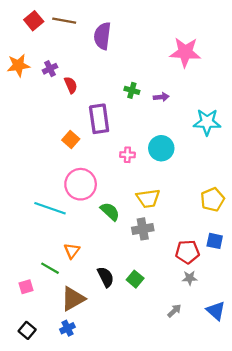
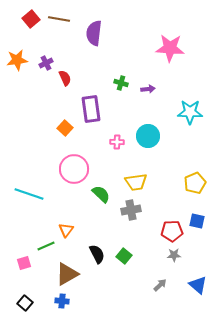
cyan line: (50, 208) -> (29, 194), moved
green line: (50, 268) -> (46, 246), turned -54
blue cross: (67, 328) -> (62, 301), turned 32

